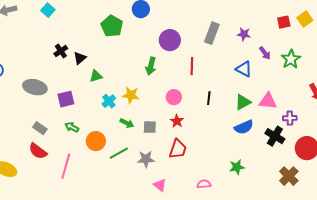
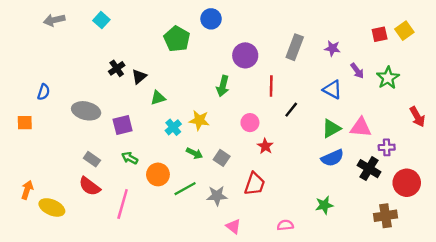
black line: (209, 98) -> (291, 110), moved, turned 32
red star: (177, 121) -> (265, 146), moved
gray square: (150, 127) -> (222, 158), turned 32
brown cross: (289, 176) -> (385, 216), turned 36

